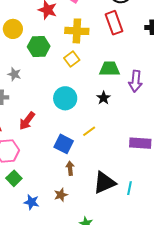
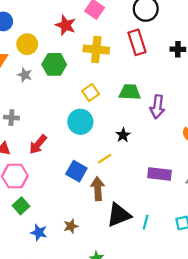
yellow square: (72, 59) -> (91, 92), moved
gray star: (14, 74) -> (25, 75), moved
black star: (104, 98) -> (123, 135), moved
brown arrow: (70, 168) -> (98, 189), moved, size x1.5

